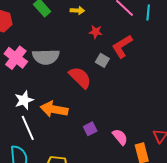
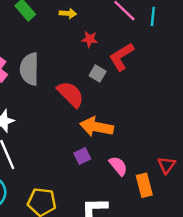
gray semicircle: (46, 57) -> (29, 69), turned 92
orange arrow: (54, 109) -> (97, 127), moved

